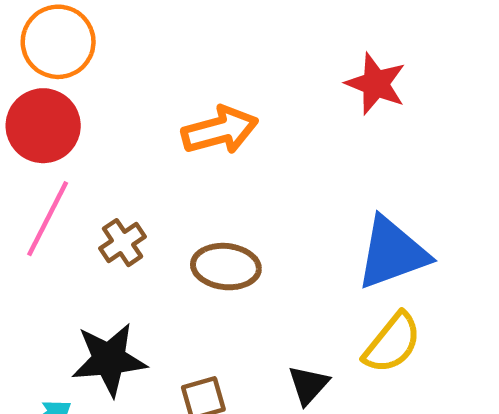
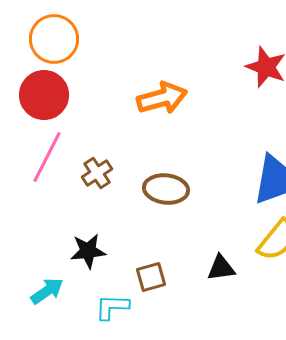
black star: (109, 359) -> (88, 251), size x0.7
black triangle: (308, 385) -> (221, 268), turned 40

